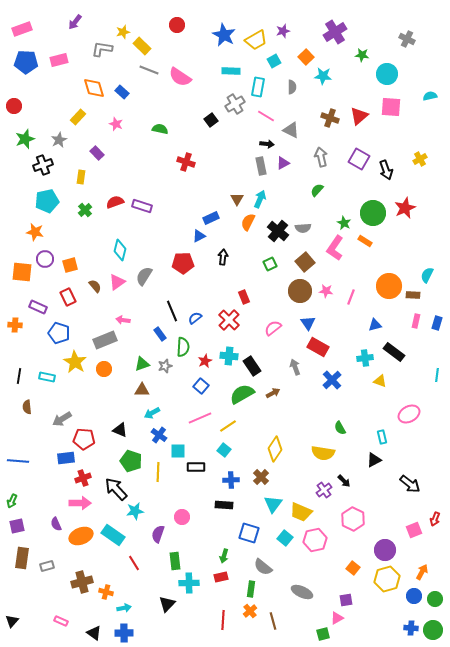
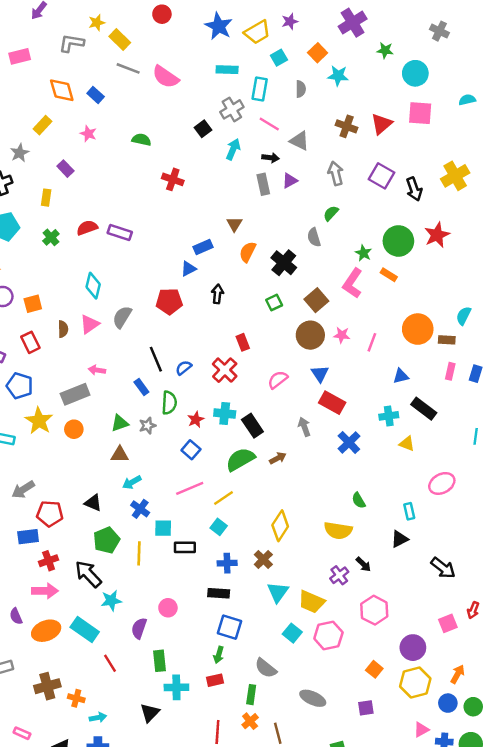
yellow cross: (420, 159) -> (455, 176), size x1.6
cyan arrow: (260, 199) -> (233, 149), moved
gray semicircle: (303, 228) -> (314, 237), moved, turned 77
brown semicircle: (95, 286) -> (63, 329), turned 40
green pentagon: (131, 461) -> (106, 540), turned 30
blue square: (249, 533) -> (229, 627), moved
pink triangle: (337, 618) -> (421, 730), moved

